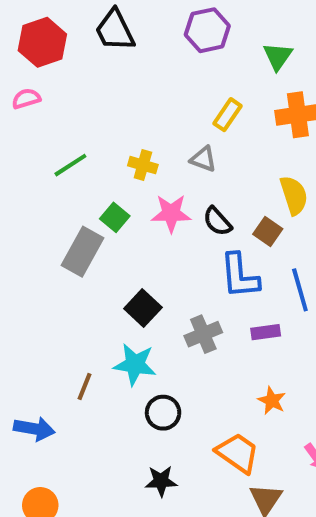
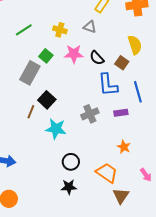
black square: (143, 308) -> (47, 100), moved
brown line: (85, 386) -> (31, 112), moved
black circle: (163, 413) -> (71, 162), moved

